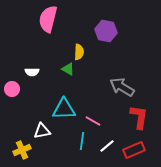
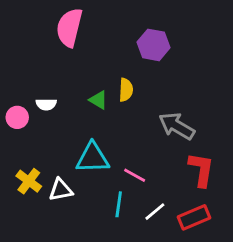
yellow semicircle: (79, 52) -> (126, 90), moved
pink circle: (12, 89) -> (17, 117), moved
yellow cross: (22, 150) -> (29, 181), moved, turned -30

